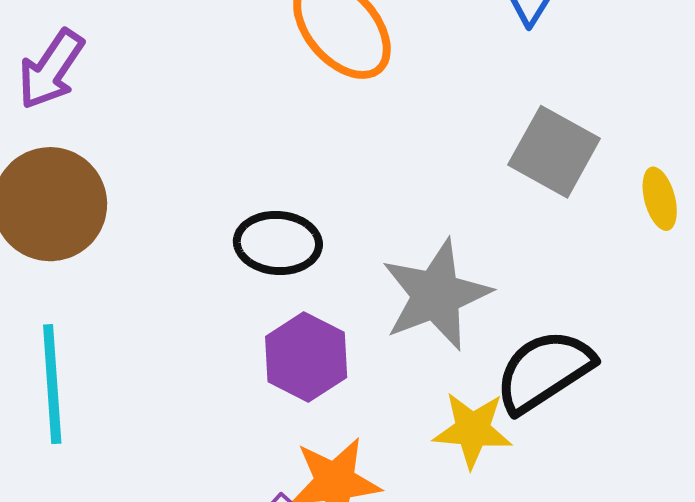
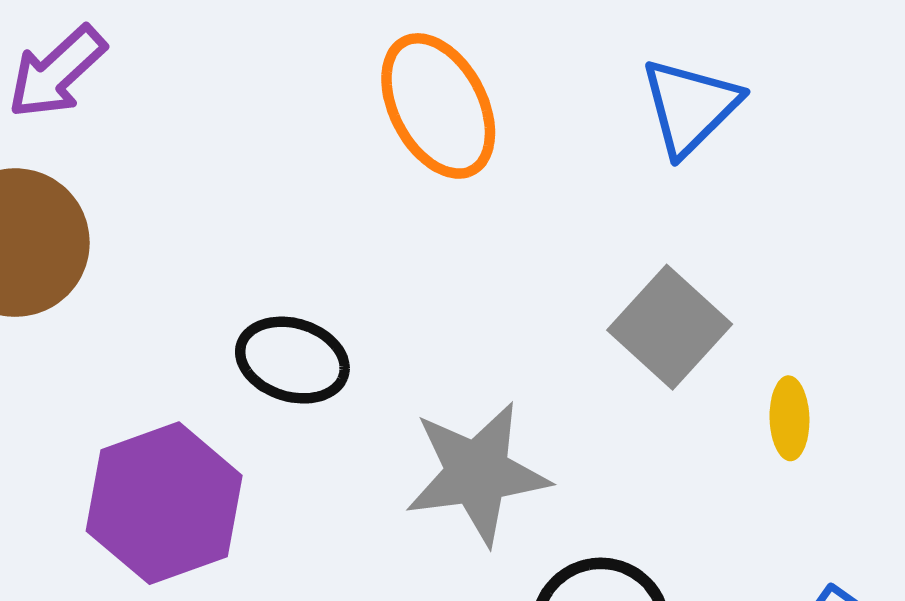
purple hexagon: (306, 357) -> (164, 503), moved, size x1.4

